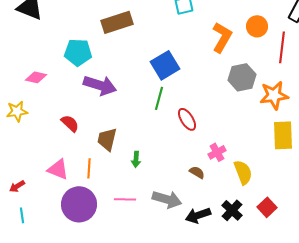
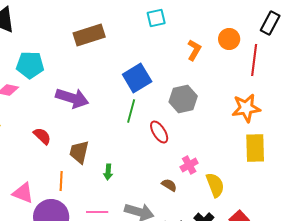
orange L-shape: (222, 37) -> (194, 50), size x0.7
cyan pentagon: (78, 52) -> (30, 65), moved
gray hexagon: (242, 77) -> (183, 99), moved
pink triangle: (58, 169) -> (23, 193), moved

